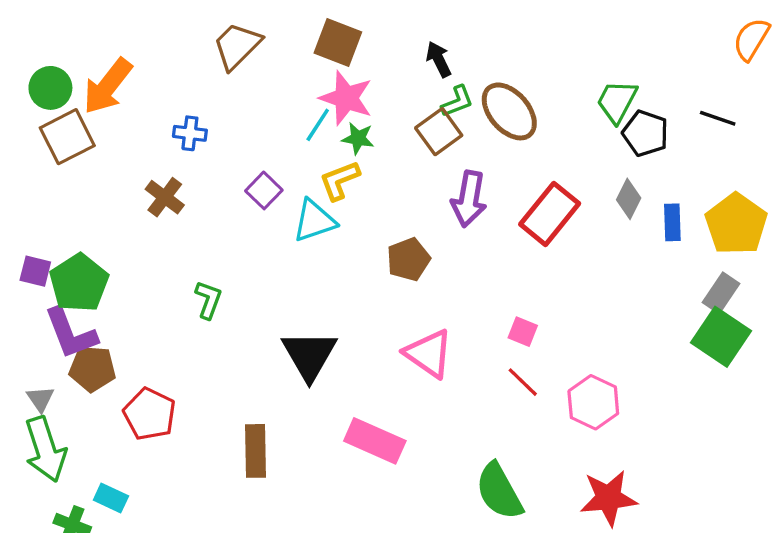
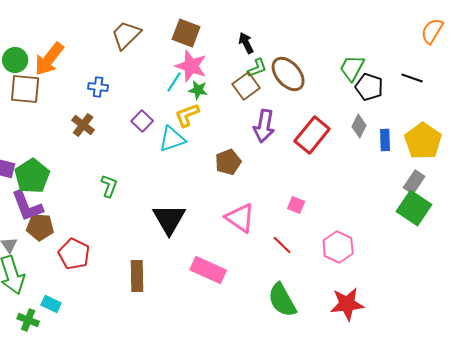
brown square: (67, 137) -> (25, 89), turned 32
red line: (523, 382) -> (282, 245), moved

